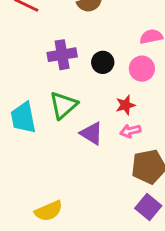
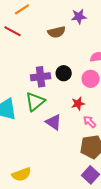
purple cross: (62, 55) -> (41, 77), moved
pink arrow: (130, 131) -> (90, 122), moved, turned 56

